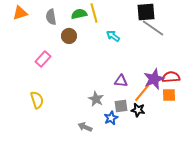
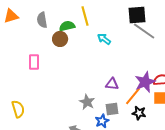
green semicircle: (79, 14) -> (67, 26), moved
pink rectangle: (43, 59) -> (34, 62), turned -42
yellow semicircle: (37, 100) -> (18, 109), moved
black star: (138, 110) -> (139, 113), moved

